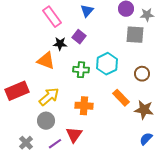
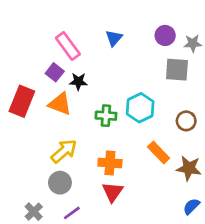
purple square: (79, 37) -> (55, 72), moved
red rectangle: (17, 91) -> (22, 101), moved, turned -45
red triangle: (74, 135) -> (113, 192), moved

